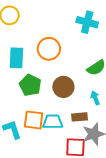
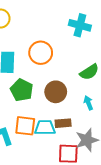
brown rectangle: (79, 117) -> (63, 123), moved

